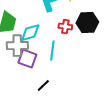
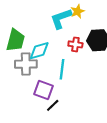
purple square: (27, 59) -> (43, 90), moved

